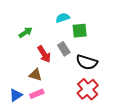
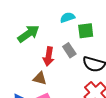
green arrow: (26, 32) -> (28, 34), size x1.5
red arrow: (44, 54) -> (49, 56), turned 42

